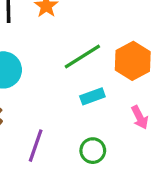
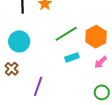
pink arrow: (140, 117) -> (101, 62), moved, turned 72
green circle: (93, 151) -> (102, 92), moved

